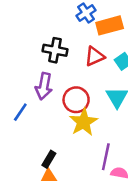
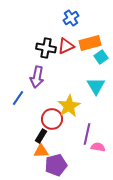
orange rectangle: (110, 25) -> (90, 43), moved
red triangle: (95, 56) -> (66, 46), moved
red circle: (76, 100) -> (52, 119), moved

